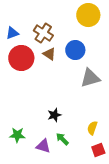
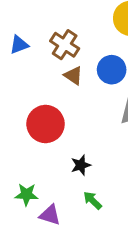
red circle: (21, 58) -> (46, 124), moved
purple triangle: (43, 146) -> (50, 215), moved

